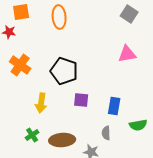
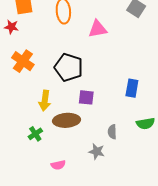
pink triangle: (127, 54) -> (98, 29), moved
blue rectangle: (114, 106) -> (132, 88), moved
brown ellipse: (62, 140) -> (67, 120), moved

